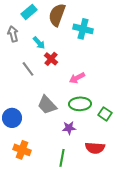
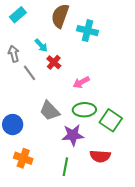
cyan rectangle: (29, 12) -> (18, 15), moved
gray arrow: (13, 34) -> (14, 54), moved
green square: (105, 114) -> (111, 120), size x1.5
purple star: (69, 128) -> (73, 135), size x1.5

